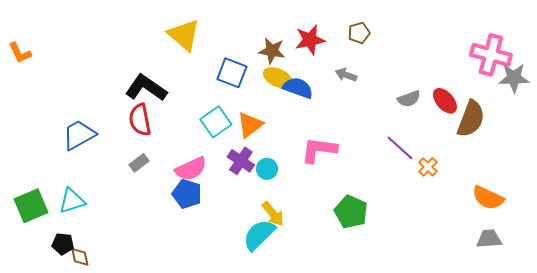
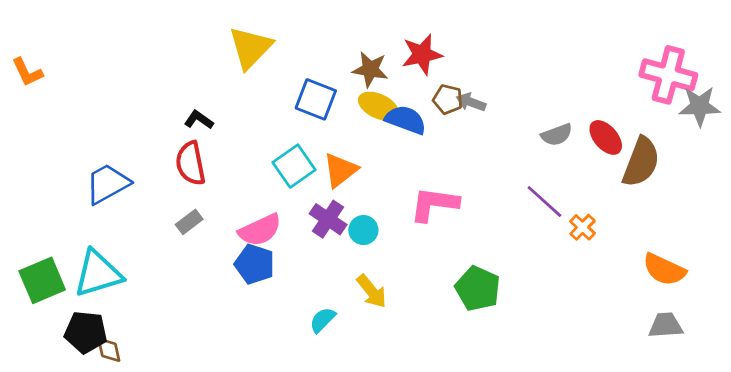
brown pentagon: (359, 33) -> (448, 99), moved, turned 30
yellow triangle: (184, 35) -> (250, 48), turned 33
black L-shape: (146, 88) -> (199, 120), size x0.5
cyan triangle: (72, 201) -> (98, 274), size x1.4
cyan semicircle: (259, 235) -> (323, 320), moved, size x0.6
black pentagon: (63, 244) -> (86, 332), size x1.4

